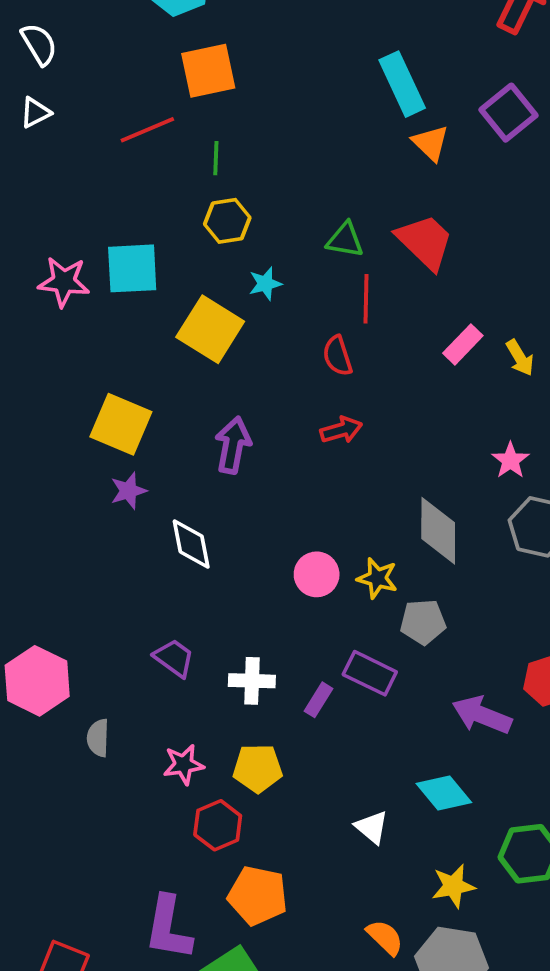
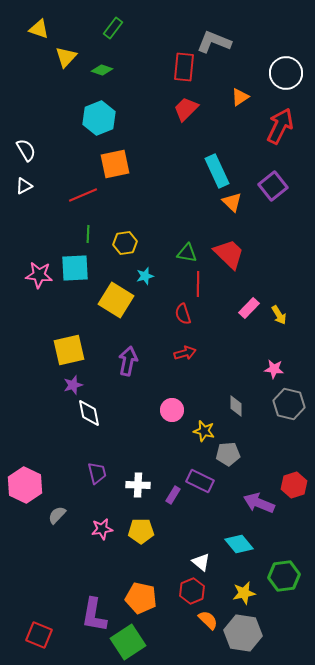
green line: (216, 158) -> (88, 234), moved
yellow square: (121, 424) -> (69, 350), turned -36
pink star: (510, 460) -> (274, 369), turned -30
gray diamond: (438, 531) -> (236, 406), size x0.6
white diamond: (191, 544) -> (89, 413), moved
pink circle: (317, 574) -> (172, 410), moved
purple trapezoid: (174, 658) -> (97, 473), turned 40
gray semicircle: (98, 738) -> (57, 515), turned 42
red hexagon: (218, 825) -> (192, 591), moved

